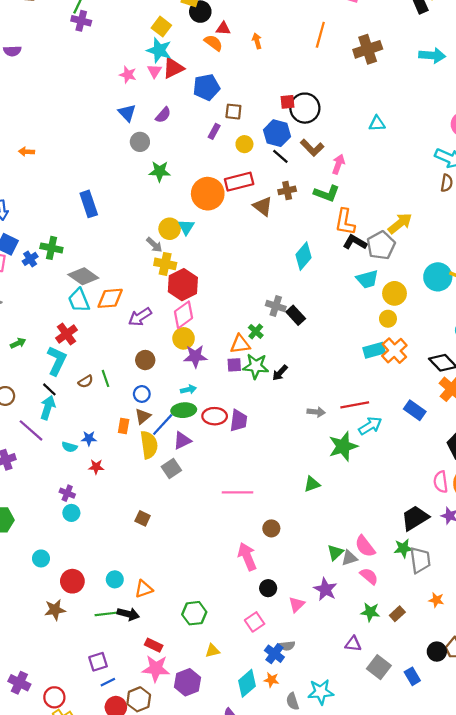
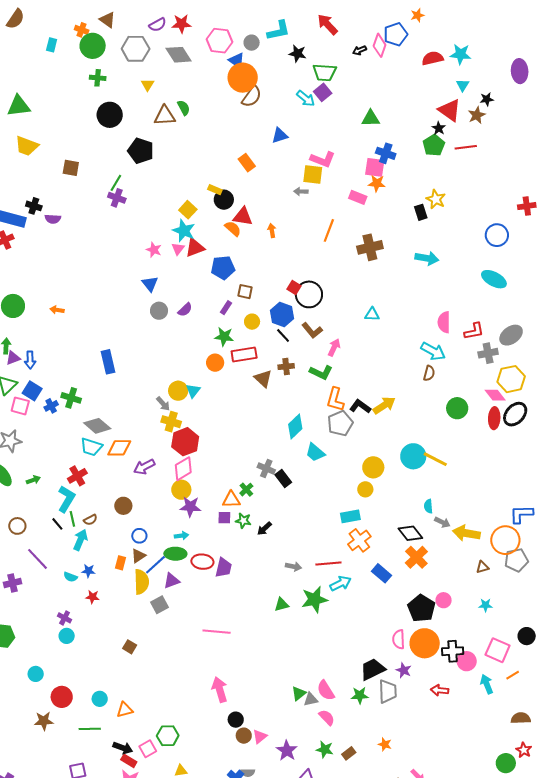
red triangle: (223, 28) -> (243, 217), size x1.5
red square: (287, 102) -> (294, 287), turned 32
purple semicircle: (163, 115) -> (185, 310), moved
green star: (160, 171) -> (224, 337), moved
orange circle: (208, 194) -> (215, 363), size x0.6
black L-shape: (355, 242) -> (360, 406), moved
gray pentagon: (381, 245) -> (340, 423), moved
cyan trapezoid: (367, 279) -> (315, 452), moved, turned 50
cyan trapezoid: (79, 300) -> (91, 447), turned -55
orange cross: (394, 351) -> (359, 540), moved
brown circle: (145, 360) -> (123, 506), moved
green star: (256, 366) -> (243, 521), size x0.7
green line: (106, 378) -> (72, 519), moved
cyan arrow: (48, 408) -> (80, 540), moved
green triangle: (312, 484) -> (282, 605), moved
brown circle: (271, 528) -> (244, 736), moved
gray trapezoid: (420, 560) -> (388, 691), moved
purple star: (325, 589) -> (287, 751), moved
black arrow: (128, 614) -> (123, 748), moved
pink square: (255, 622) -> (148, 749), moved

